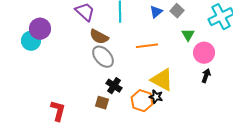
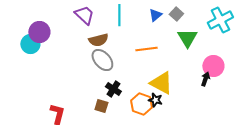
green triangle: (188, 35) -> (187, 38), size x1.5
brown semicircle: (99, 37) -> (98, 40), turned -42
pink circle: (204, 53) -> (213, 66), moved

